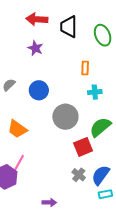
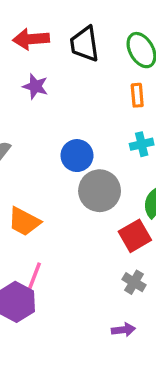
orange rectangle: (85, 68) -> (137, 95), moved
blue circle: (39, 90) -> (77, 156), moved
purple arrow: (49, 202) -> (123, 330), moved

